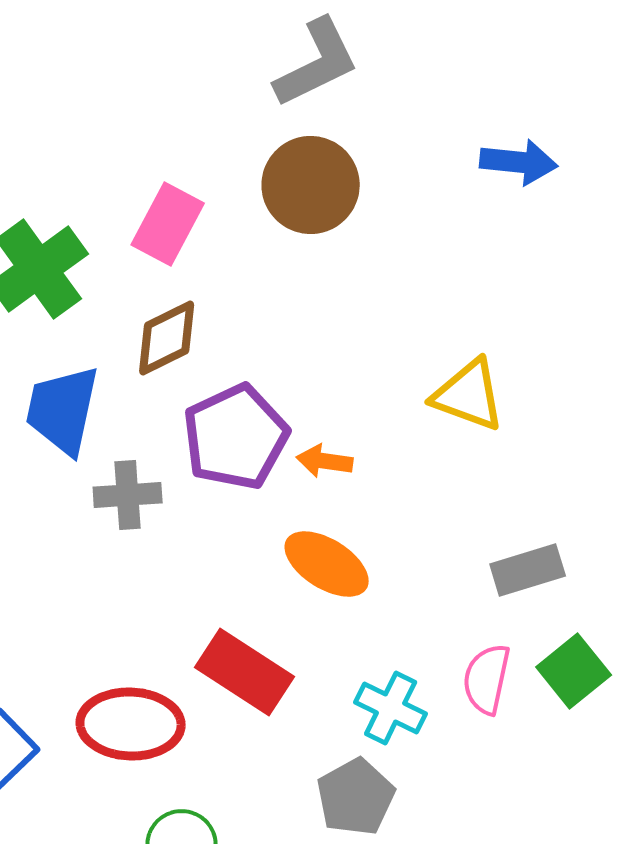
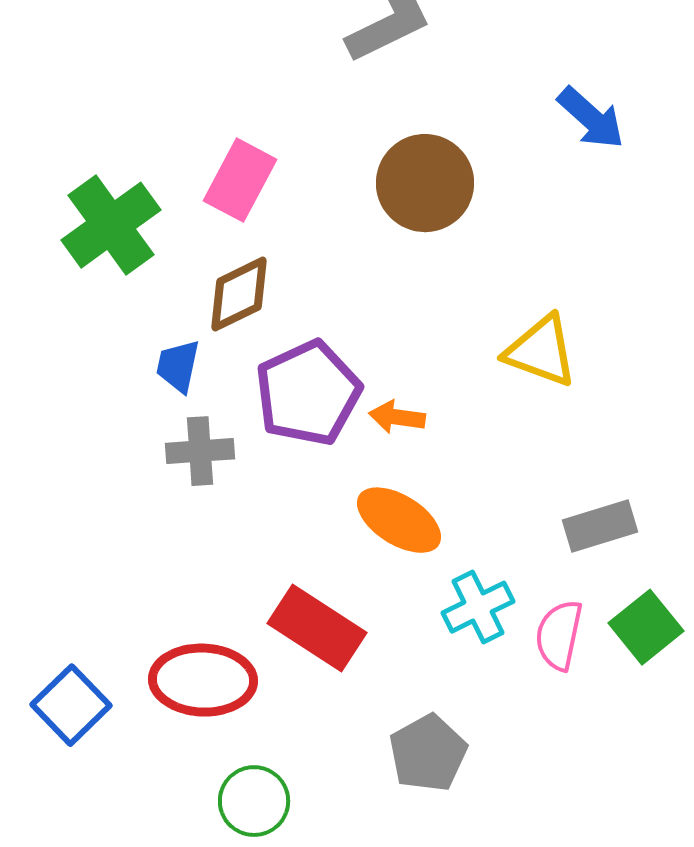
blue arrow: (519, 162) -> (591, 118), turned 36
brown circle: (311, 185) -> (425, 183), moved
blue trapezoid: (63, 410) -> (178, 366), moved, size x0.6
cyan cross: (391, 708) -> (478, 607), moved, turned 38

